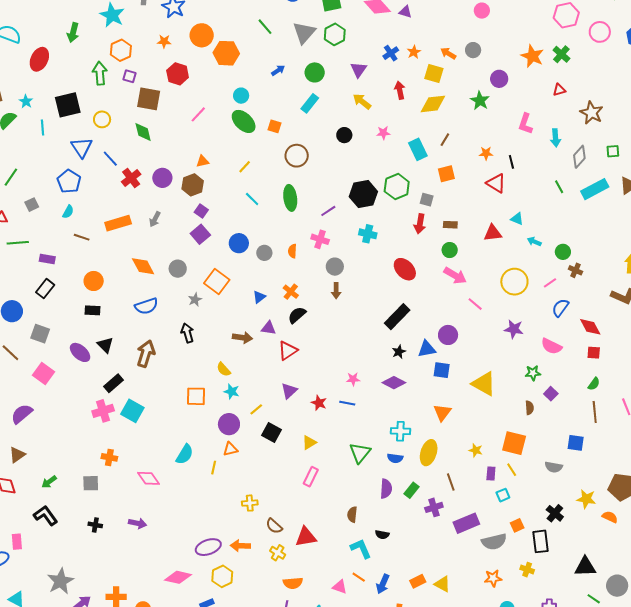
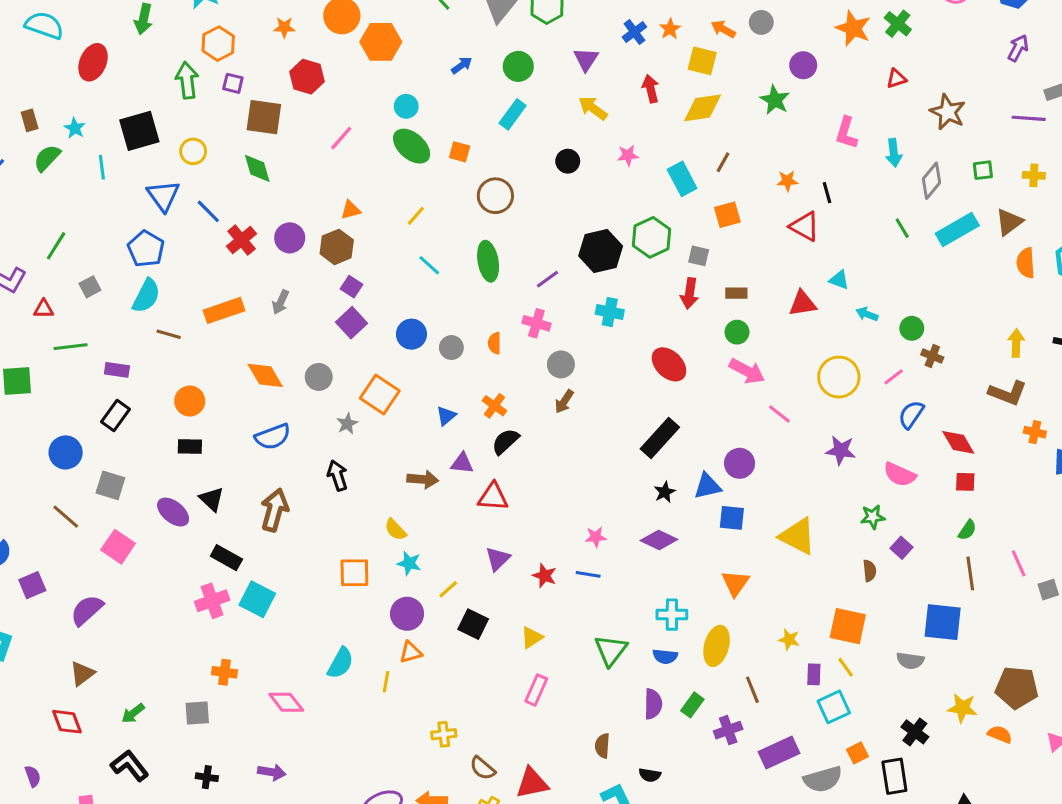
cyan semicircle: (68, 212) -> (146, 296), size x1.6
brown arrow: (336, 291) -> (564, 401), turned 35
red triangle: (288, 351) -> (493, 497), turned 40
black rectangle: (113, 383) -> (226, 558), turned 72
blue square: (576, 443) -> (943, 622), size x1.5
cyan square: (503, 495) -> (834, 707), size x1.5

